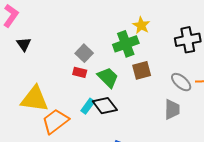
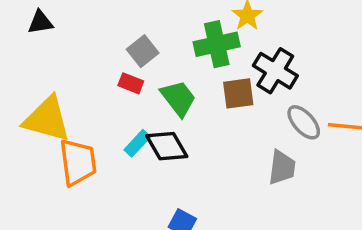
black cross: (188, 40) -> (275, 71), moved, turned 35
black triangle: (24, 44) -> (40, 22), turned 49
orange trapezoid: (55, 121) -> (78, 162), turned 112

